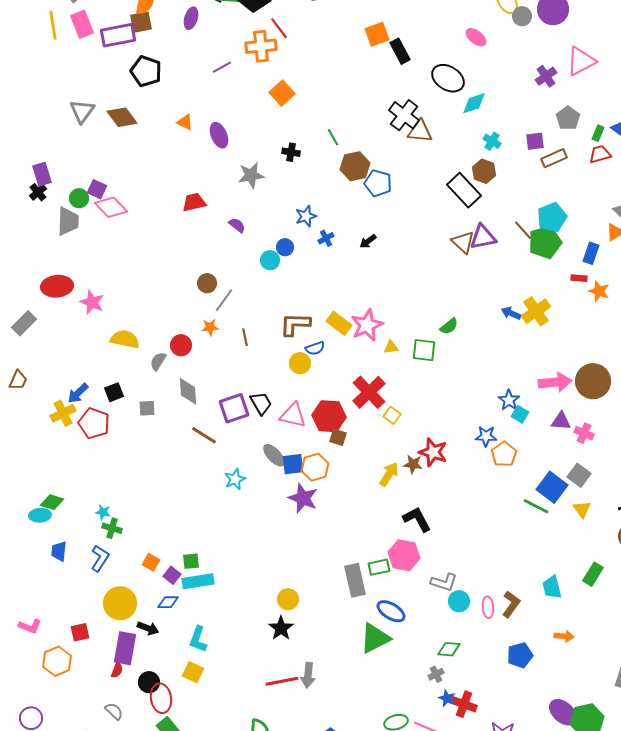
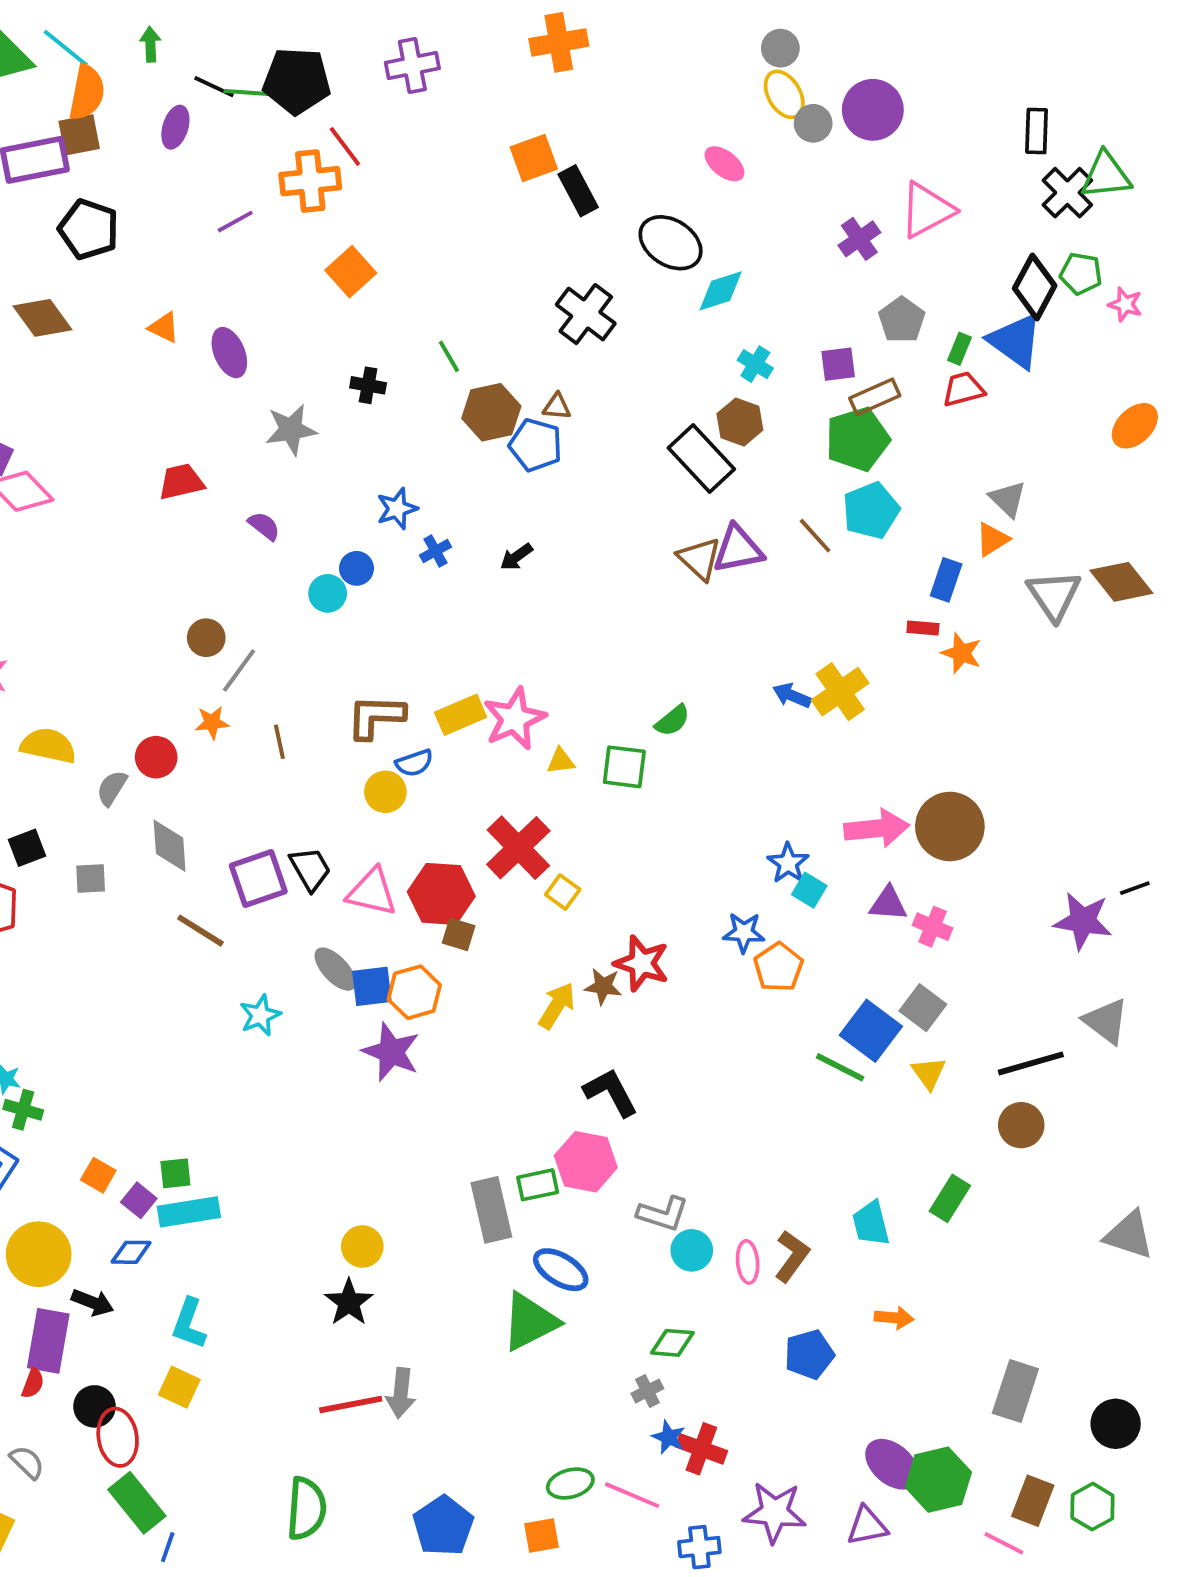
brown triangle: (420, 131) -> (557, 407), moved, size x0.6
green pentagon: (545, 242) -> (857, 439), moved
yellow rectangle: (339, 323) -> (461, 715), turned -60

